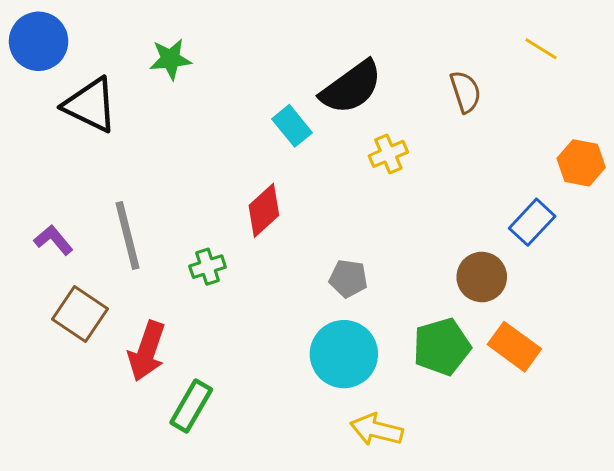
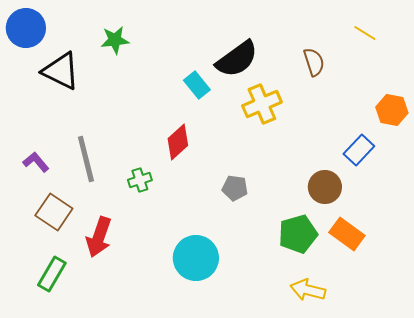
yellow cross: (388, 154) -> (262, 104), size x1.5
cyan circle: (344, 354) -> (196, 258), moved
green rectangle: (191, 406) -> (52, 274), moved
yellow arrow: (377, 430) -> (308, 290), moved

